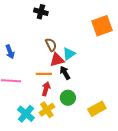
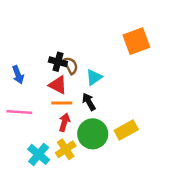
black cross: (41, 12) -> (58, 62), moved
red triangle: (57, 60) -> (58, 85), moved, turned 42
green circle: (68, 98) -> (93, 134), size x1.5
yellow rectangle: (97, 109) -> (126, 130), moved

